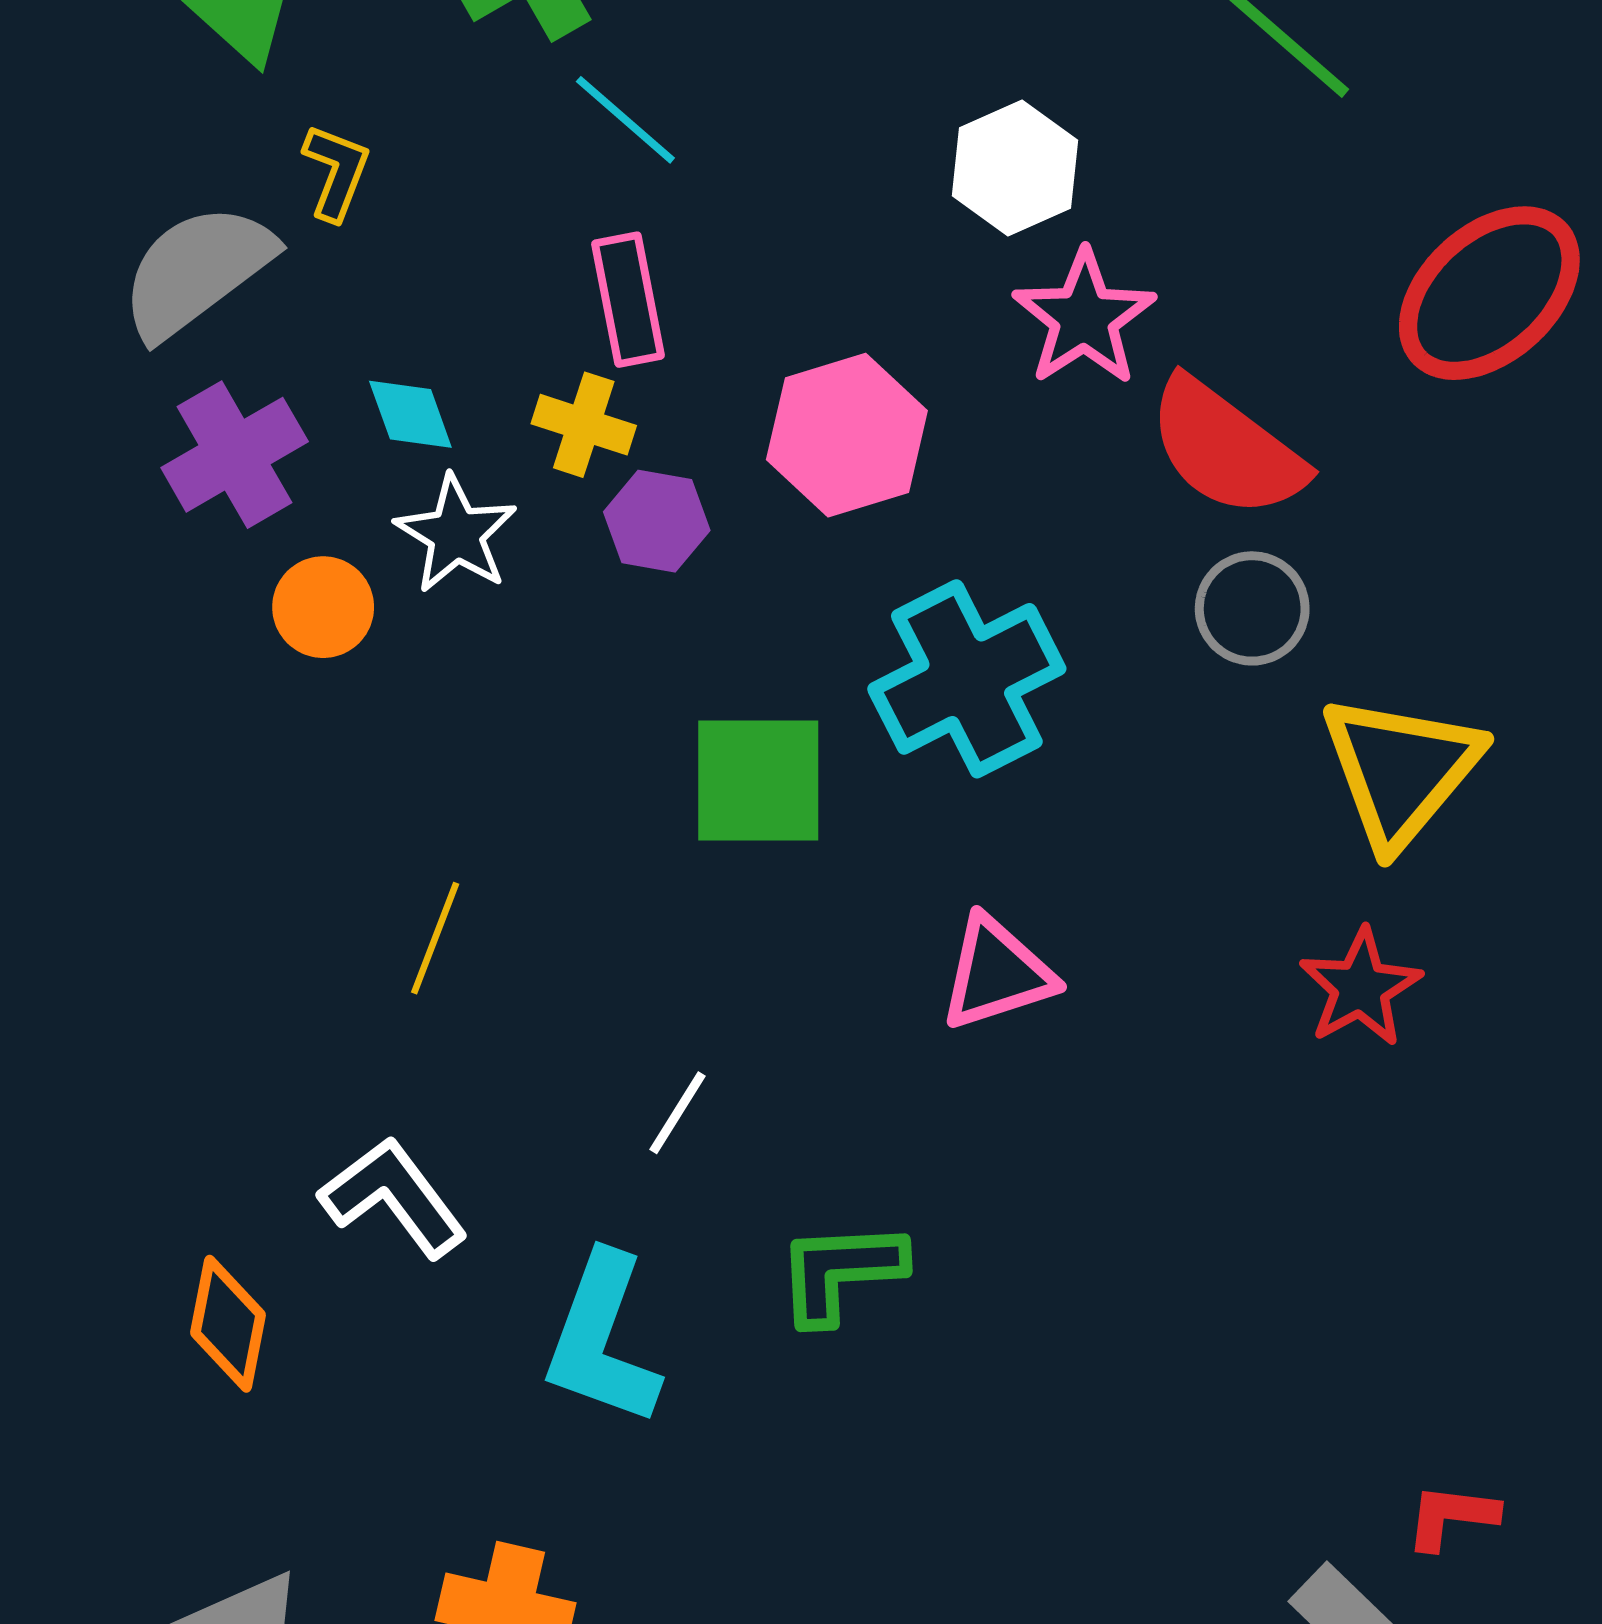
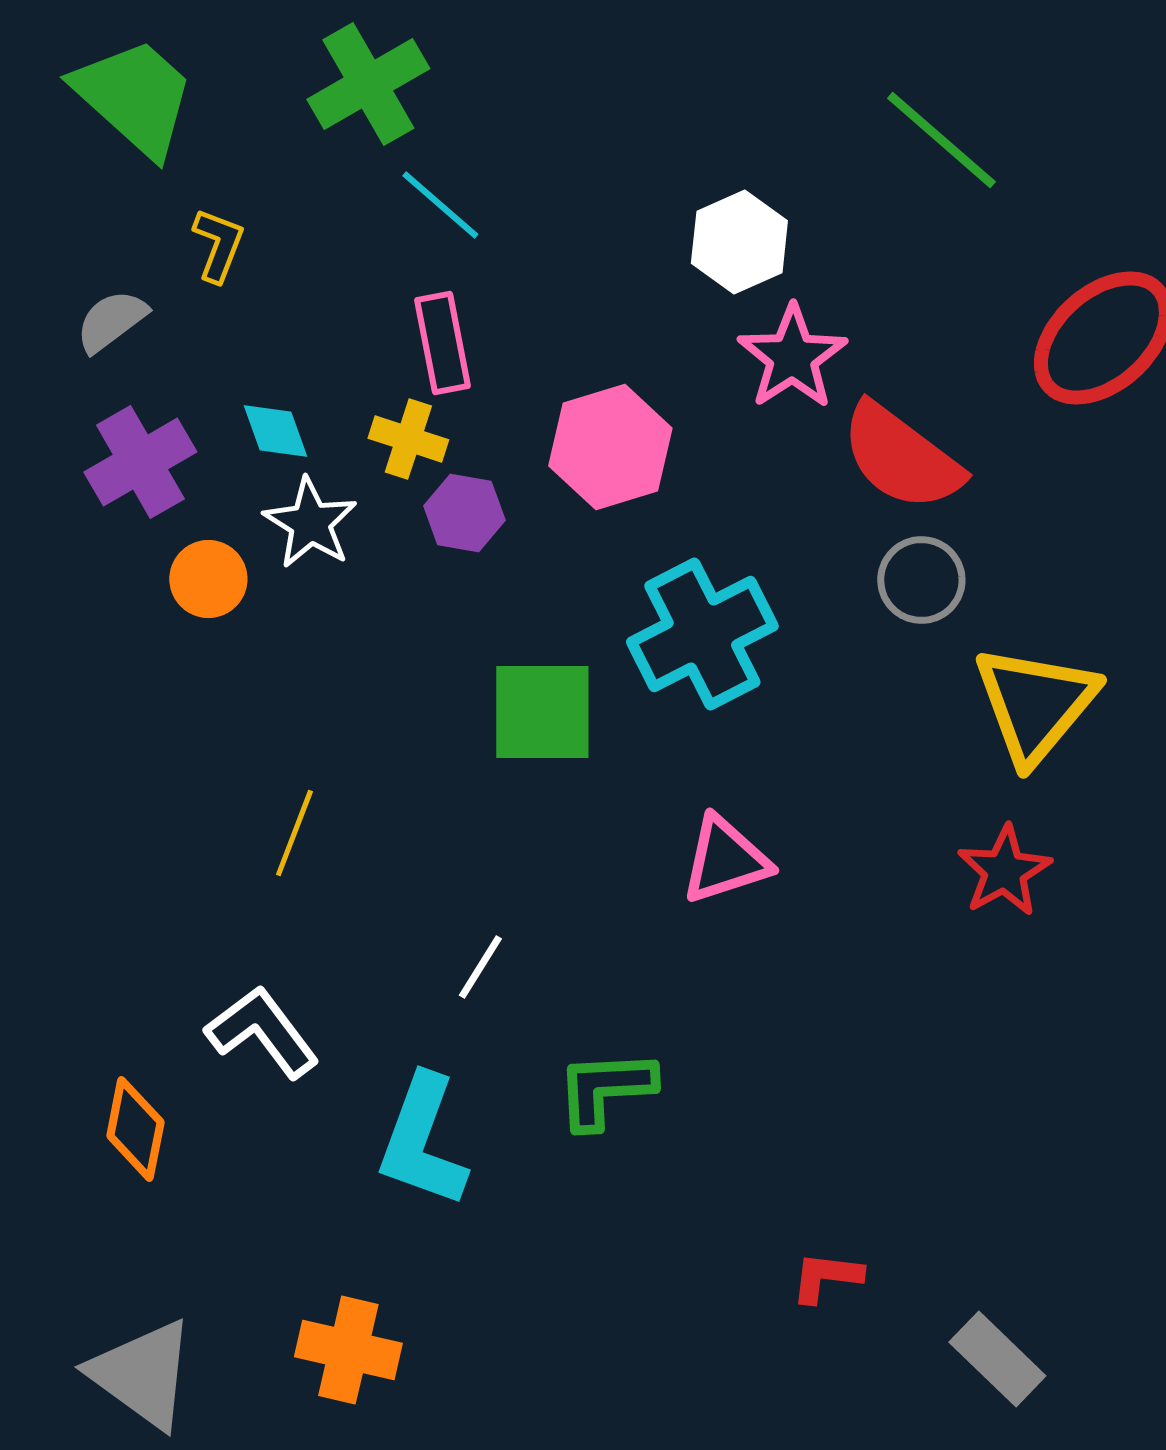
gray semicircle: (197, 271) -> (111, 321), size x0.6
red L-shape: (1452, 1517) -> (826, 1277), moved

